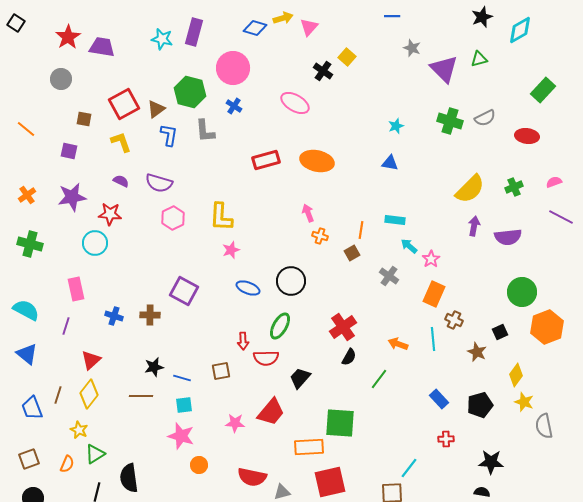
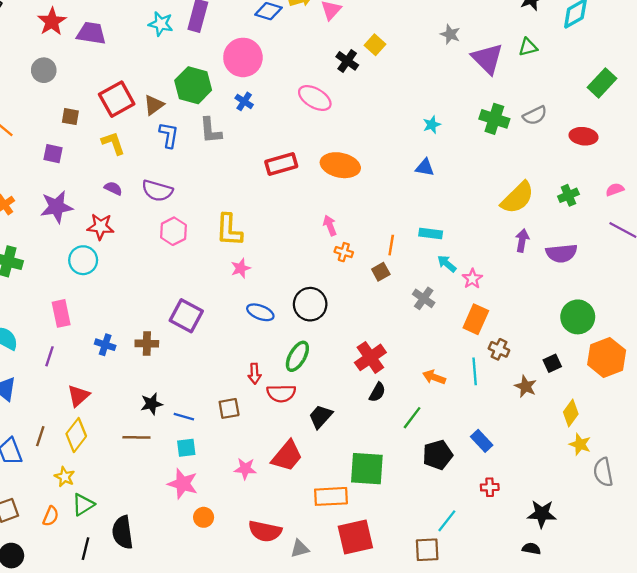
black pentagon: (480, 405) -> (438, 455), moved

